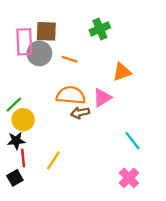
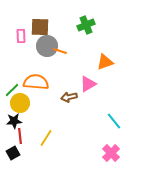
pink rectangle: (24, 42) -> (21, 36), size x0.6
gray circle: (39, 53) -> (47, 46), moved
orange semicircle: (71, 95) -> (36, 82), moved

